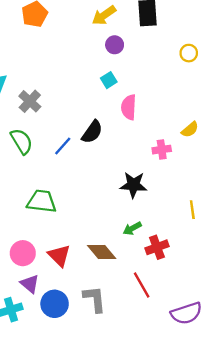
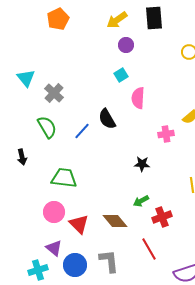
black semicircle: (92, 132) -> (107, 119), turned 115
black star: (133, 185) -> (142, 164), size x0.7
pink circle: (23, 253) -> (54, 212), moved

